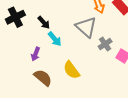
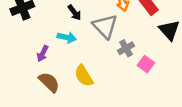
black arrow: (44, 23) -> (74, 13), moved
cyan arrow: (55, 39) -> (67, 37), turned -42

